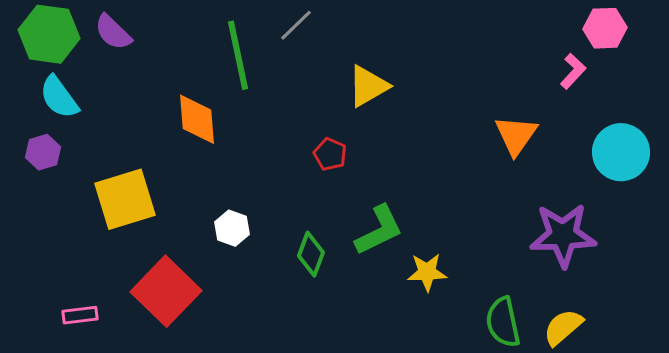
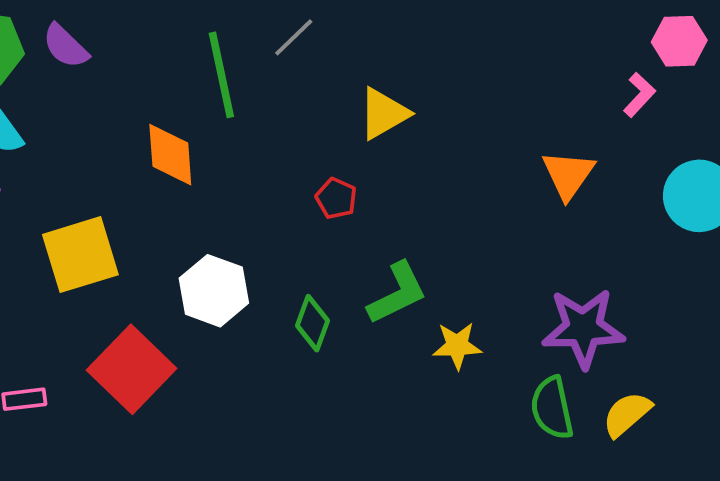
white hexagon: (232, 228) -> (214, 291), size x1.6
purple star: (563, 235) -> (583, 328), moved

